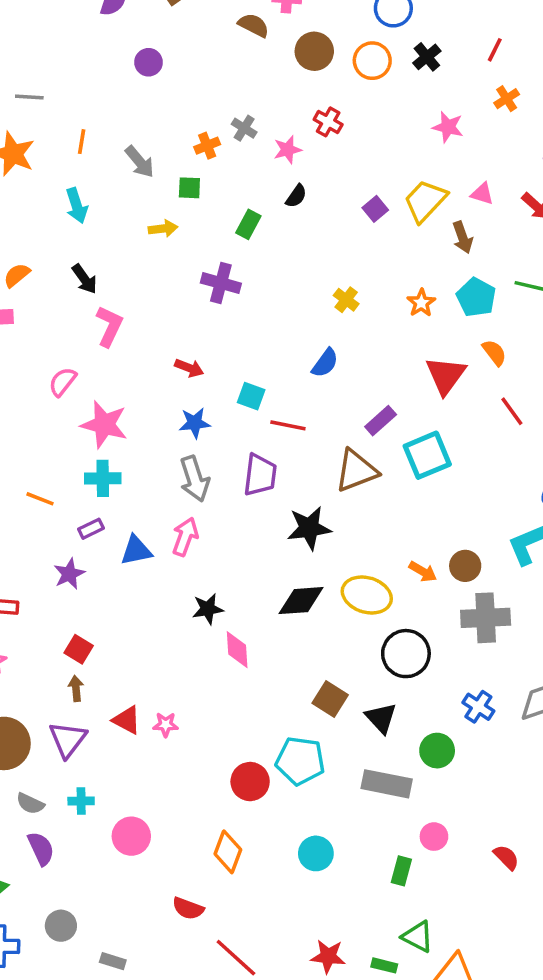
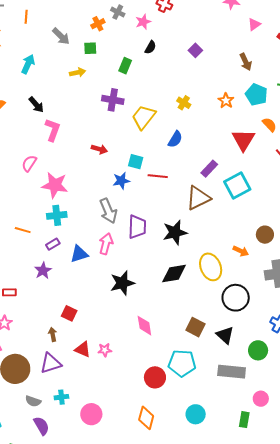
orange line: (82, 142) -> (26, 17), moved
pink triangle: (482, 194) -> (254, 24), moved, turned -48
yellow trapezoid: (425, 201) -> (144, 117), moved
cyan arrow: (77, 206) -> (28, 64), turned -132
blue star: (195, 423) -> (121, 181), moved
purple trapezoid: (260, 475) -> (137, 227), moved
brown circle: (465, 566) -> (265, 235), moved
yellow ellipse: (367, 595) -> (211, 267), turned 56
black star: (208, 609) -> (122, 283), size x1.4
red square: (79, 649) -> (69, 313), moved
pink diamond: (237, 650) -> (144, 326), moved
purple triangle: (68, 739) -> (51, 363), turned 40

